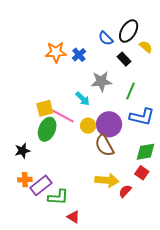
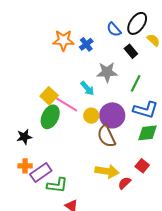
yellow square: (45, 108) -> (49, 96), turned -36
green diamond: (145, 152) -> (148, 133), moved

